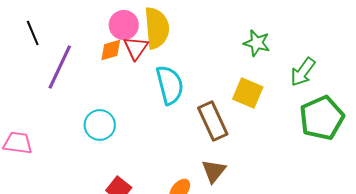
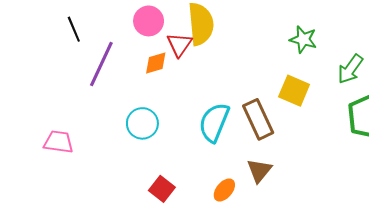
pink circle: (124, 25) -> (149, 21), moved
orange diamond: (111, 50) -> (156, 63), moved
cyan semicircle: (170, 85) -> (214, 122), moved, turned -144

